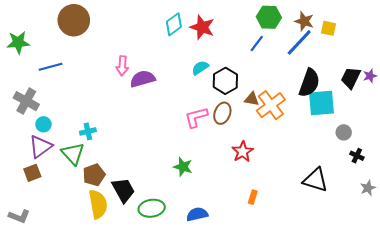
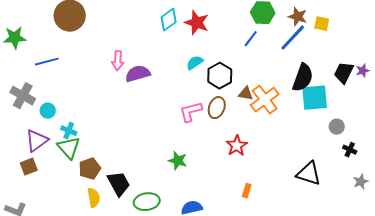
cyan circle: (43, 124) -> (48, 111), moved
cyan cross: (88, 131) -> (69, 131), moved, turned 35
yellow semicircle: (98, 204) -> (94, 198), size x0.7

